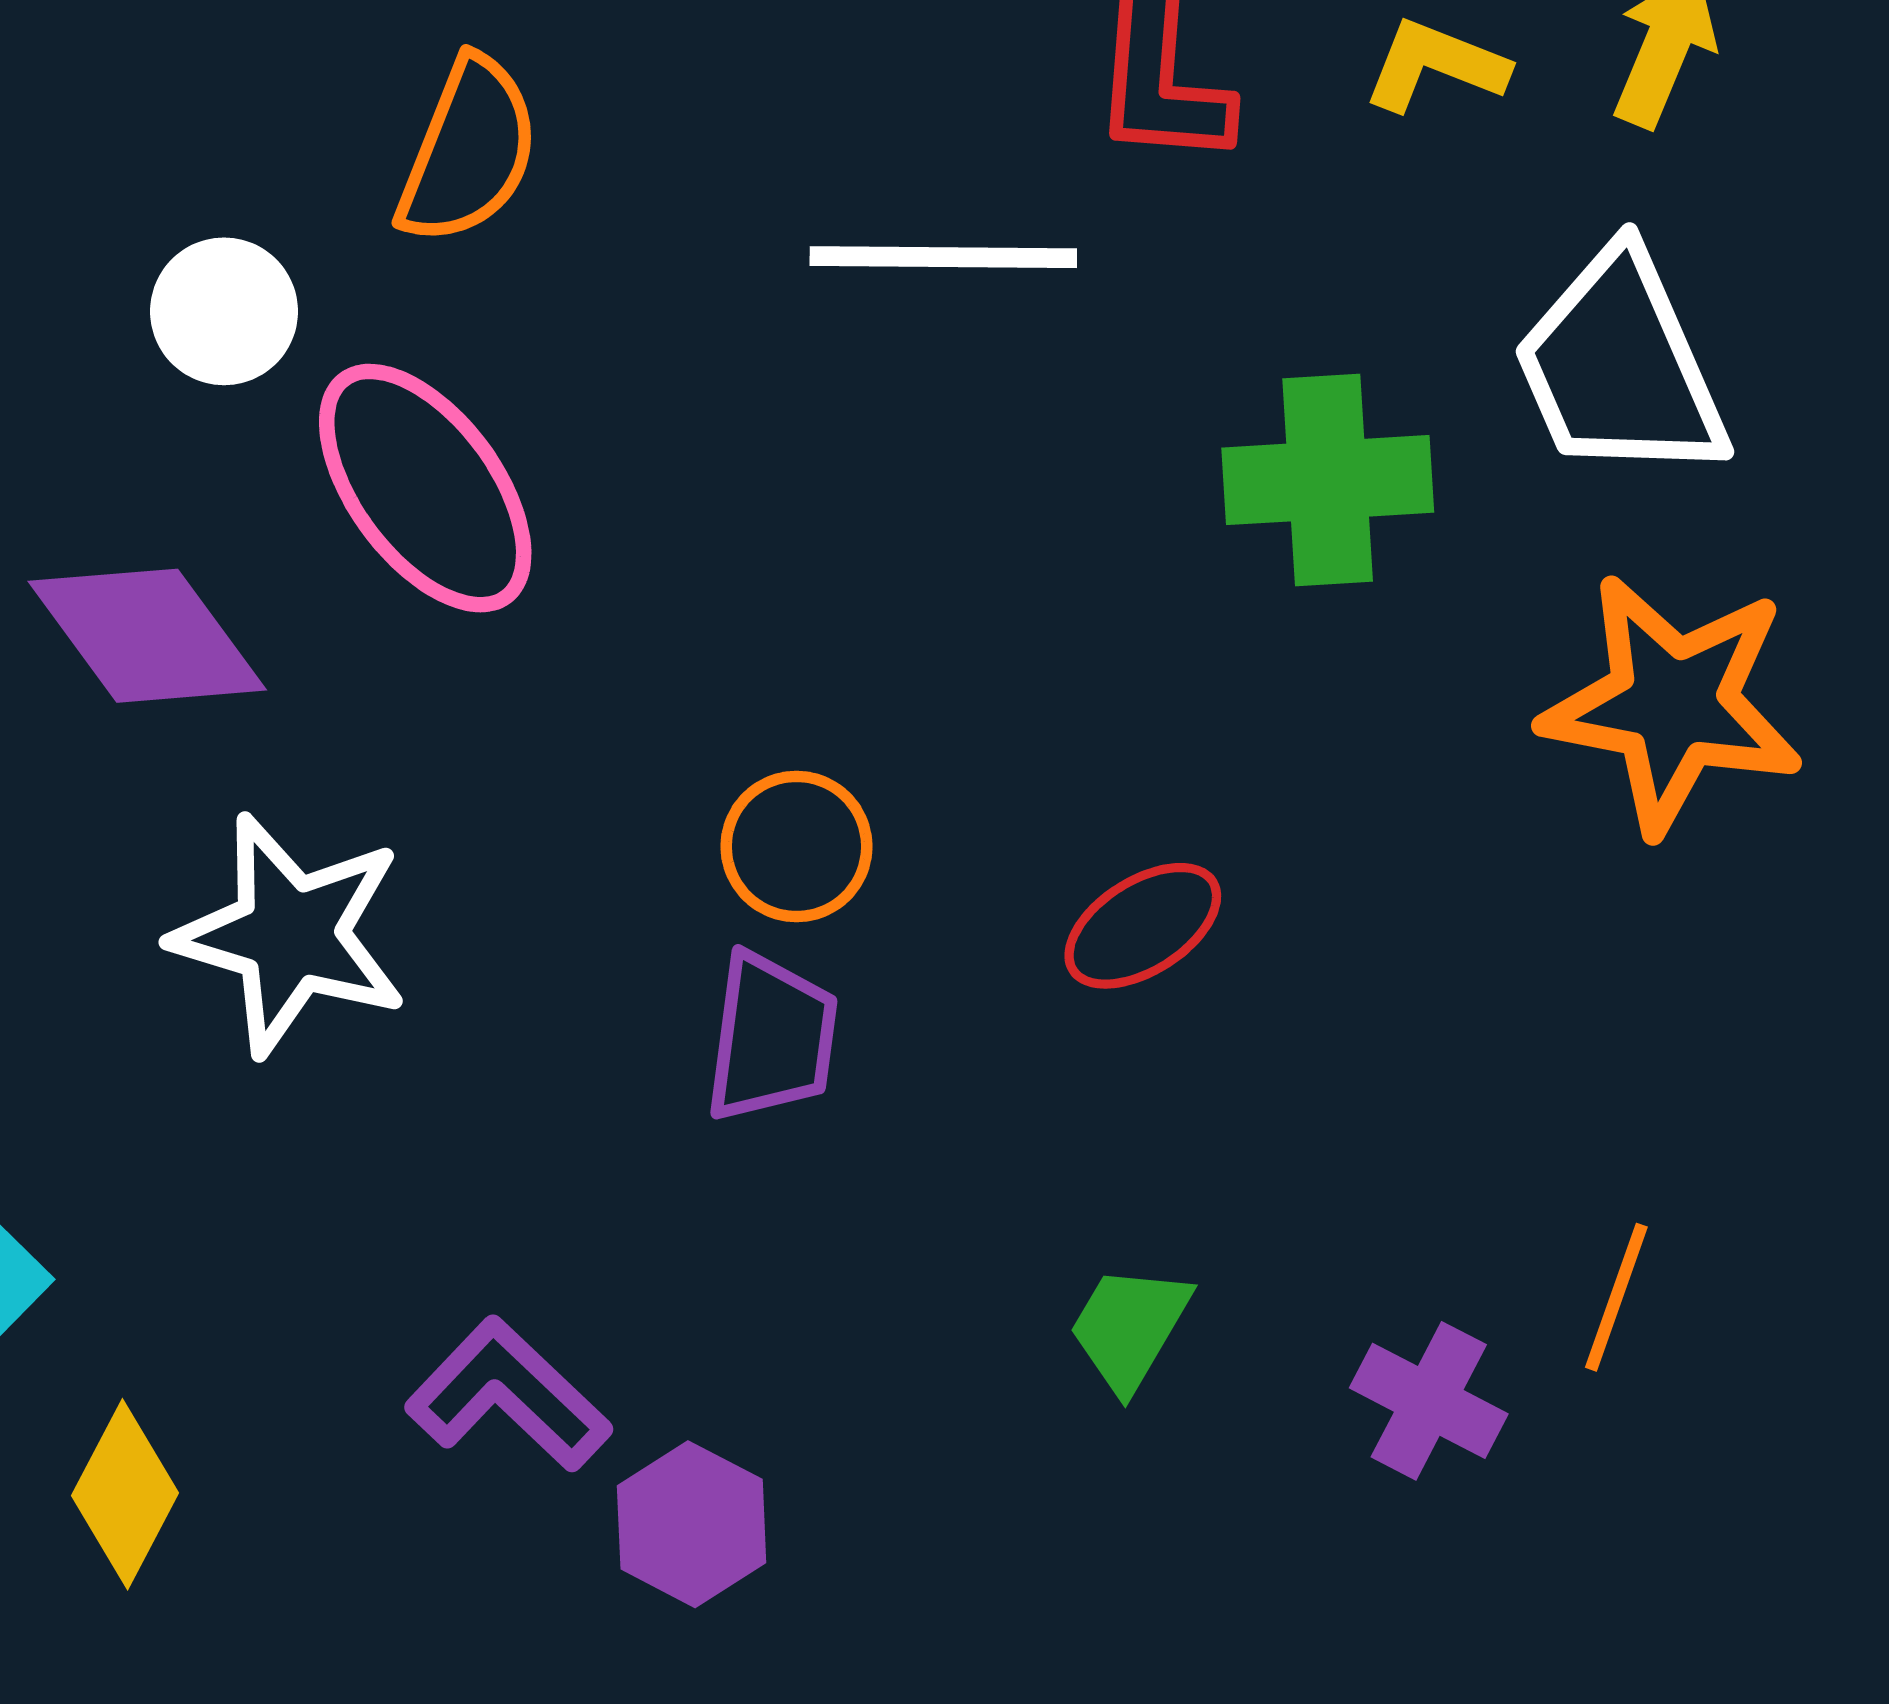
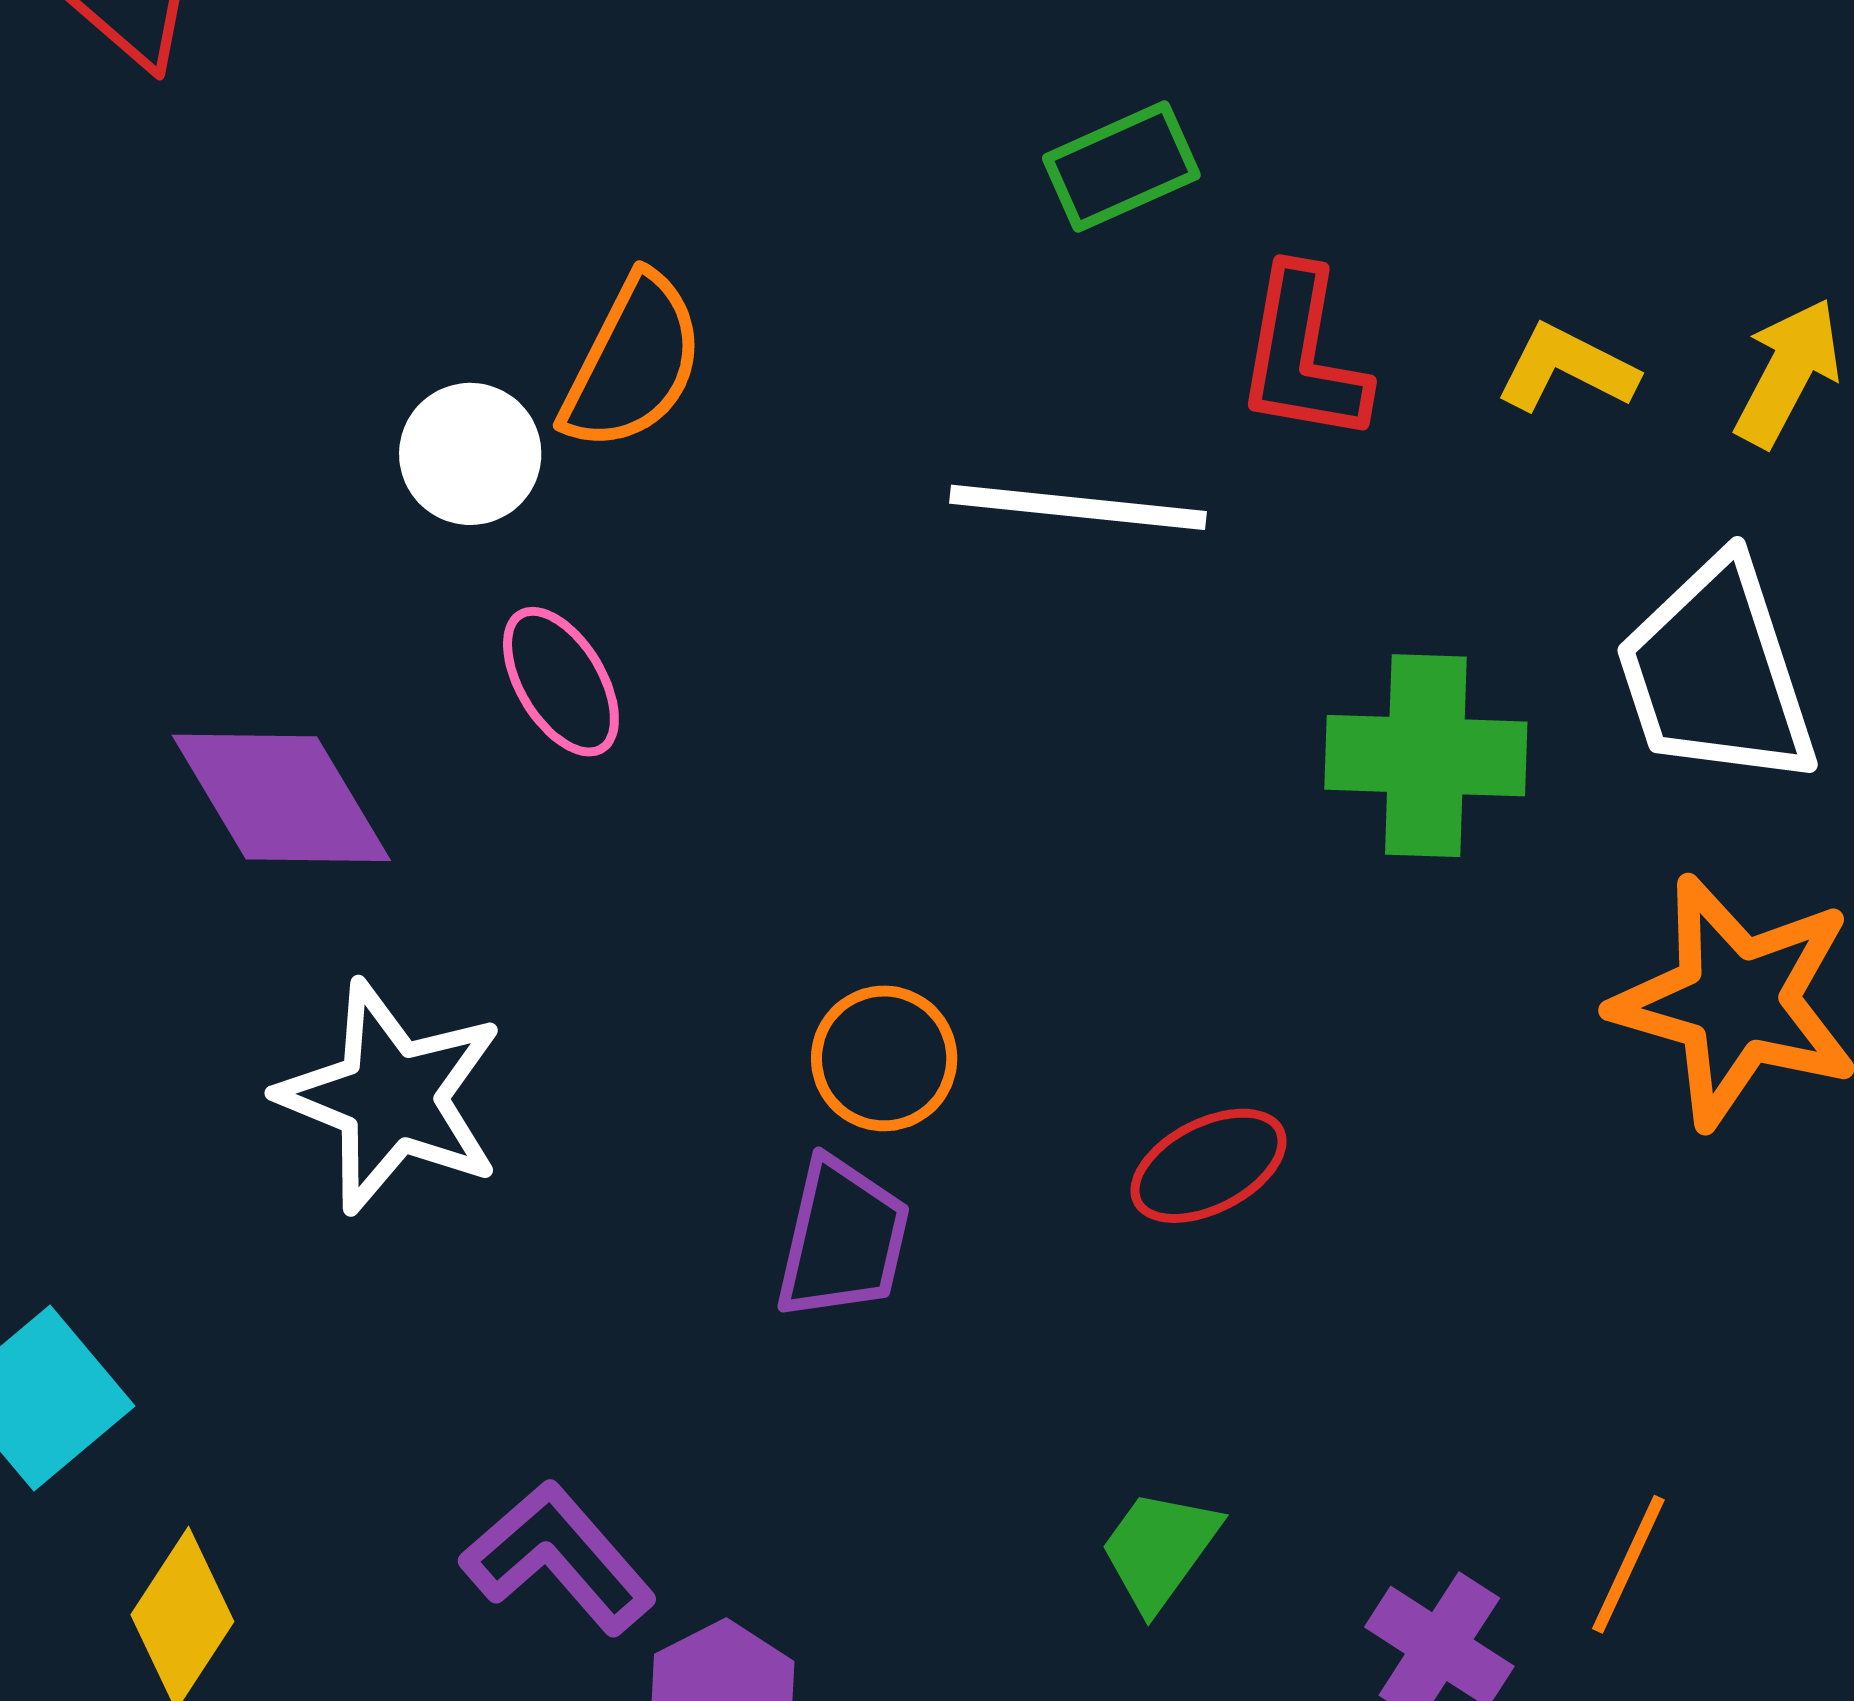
white circle: (224, 311) -> (470, 454), moved
pink ellipse: (425, 488) -> (561, 682), size x0.6

